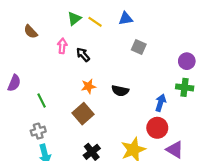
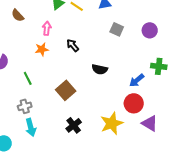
black arrow: (83, 55) -> (73, 45), moved
purple circle: (187, 61) -> (150, 30), moved
orange star: (88, 86) -> (42, 49), moved
blue arrow: (161, 103) -> (137, 80), turned -147

